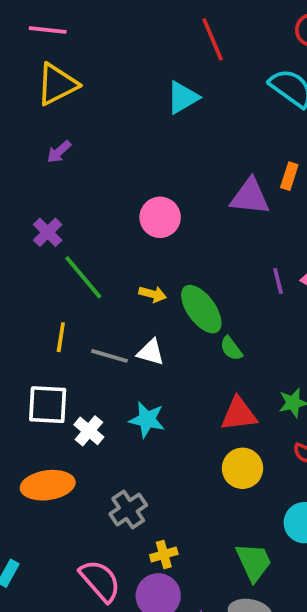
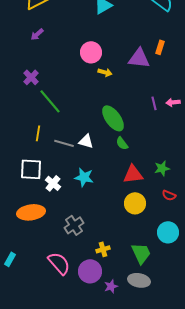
pink circle: (160, 217) -> (91, 52), moved
yellow arrow: (153, 294) -> (105, 72), moved
green semicircle: (231, 348) -> (122, 143), moved
yellow cross: (164, 554) -> (103, 249), moved

